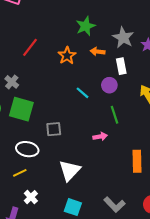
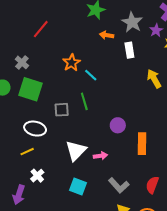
orange star: (67, 56) -> (72, 63), moved
purple circle: (109, 85) -> (118, 125), moved
green line: (115, 115) -> (84, 101), moved
pink arrow: (100, 137) -> (100, 156), moved

